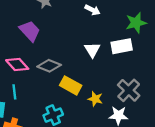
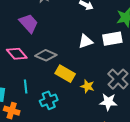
white triangle: (92, 50) -> (86, 41), turned 42
cyan line: (14, 92) -> (26, 87), moved

